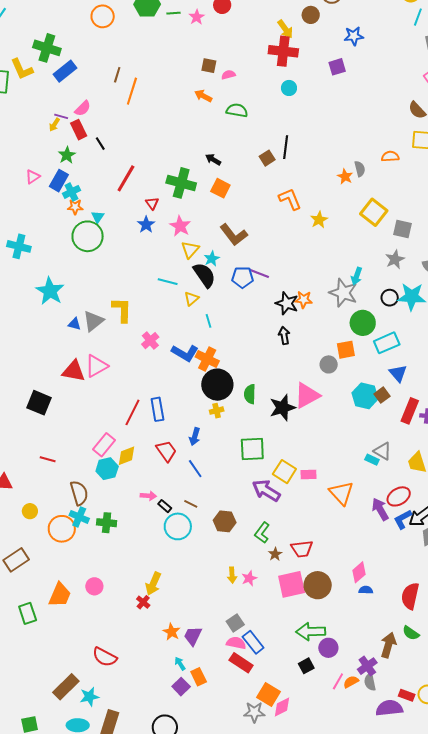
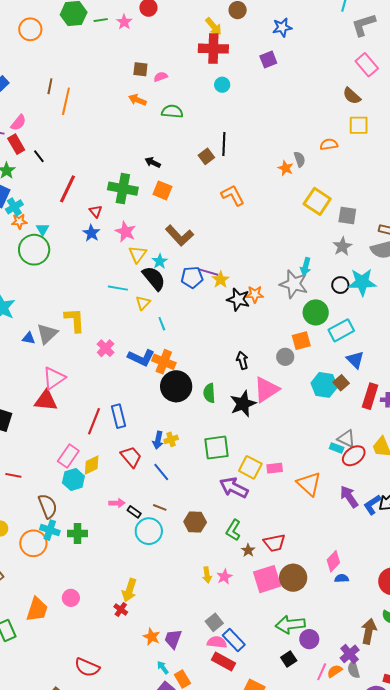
yellow star: (319, 220) -> (221, 280), moved
black arrow: (284, 335) -> (242, 360), moved
red triangle: (74, 371) -> (46, 400), moved
yellow cross: (217, 411) -> (171, 439), moved
red ellipse: (399, 496) -> (354, 456), moved

